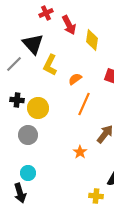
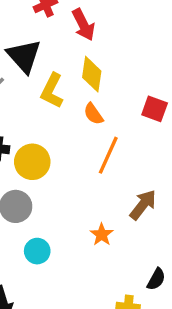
yellow diamond: (92, 40) -> (92, 74), moved
orange semicircle: (75, 79) -> (93, 114), turned -88
cyan circle: (28, 173) -> (37, 251), moved

